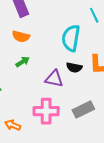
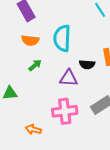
cyan semicircle: (71, 38) -> (62, 38), moved

